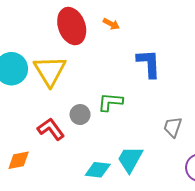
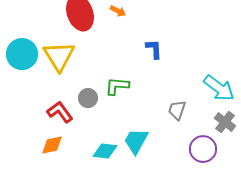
blue L-shape: (149, 64) -> (154, 49), size x0.7
orange diamond: (19, 160) -> (52, 145), moved

